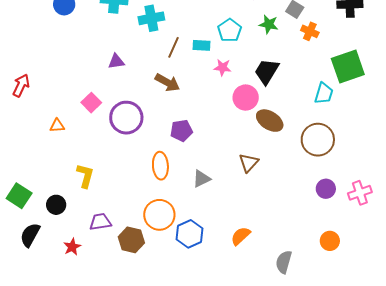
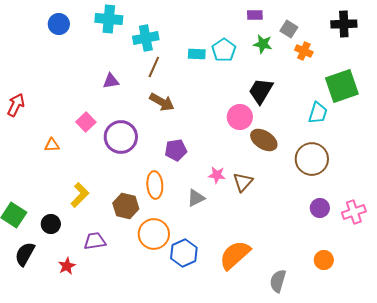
cyan rectangle: (202, 45) -> (197, 54), moved
brown line: (173, 47) -> (154, 67), moved
pink star: (223, 67) -> (217, 175), moved
yellow L-shape: (85, 176) -> (80, 195), turned 30
orange semicircle: (241, 236) -> (235, 255), size x1.6
brown hexagon: (131, 240) -> (126, 206), moved

